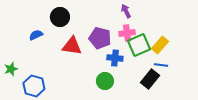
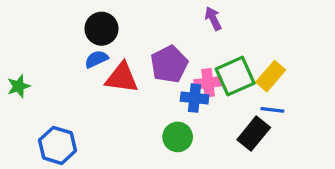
pink cross: (127, 33) -> (208, 83), moved
blue semicircle: (36, 35) -> (96, 59), moved
purple pentagon: (100, 38) -> (169, 64), turned 30
green star: (11, 69) -> (19, 86), moved

